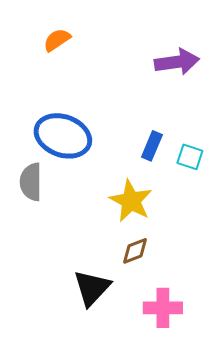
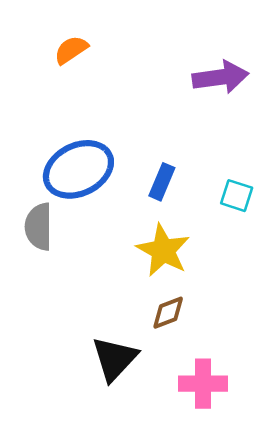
blue ellipse: (63, 136) -> (78, 169), turned -46
blue rectangle: (152, 146) -> (162, 182), moved

